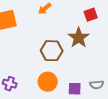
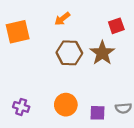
brown hexagon: (52, 51) -> (69, 53), moved

